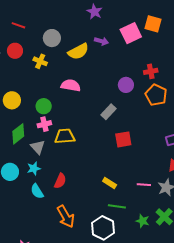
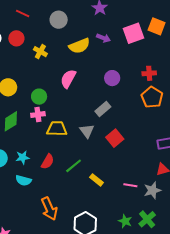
gray circle: (52, 38) -> (59, 20), moved
pink semicircle: (71, 85) -> (68, 79), turned -78
purple circle: (126, 85) -> (112, 78), moved
red square: (123, 139) -> (115, 138), turned -36
gray triangle: (38, 147) -> (87, 131), moved
red semicircle: (60, 181) -> (48, 162), moved
cyan semicircle: (37, 191) -> (23, 180), turned -49
green line: (117, 206) -> (74, 166), moved, turned -54

